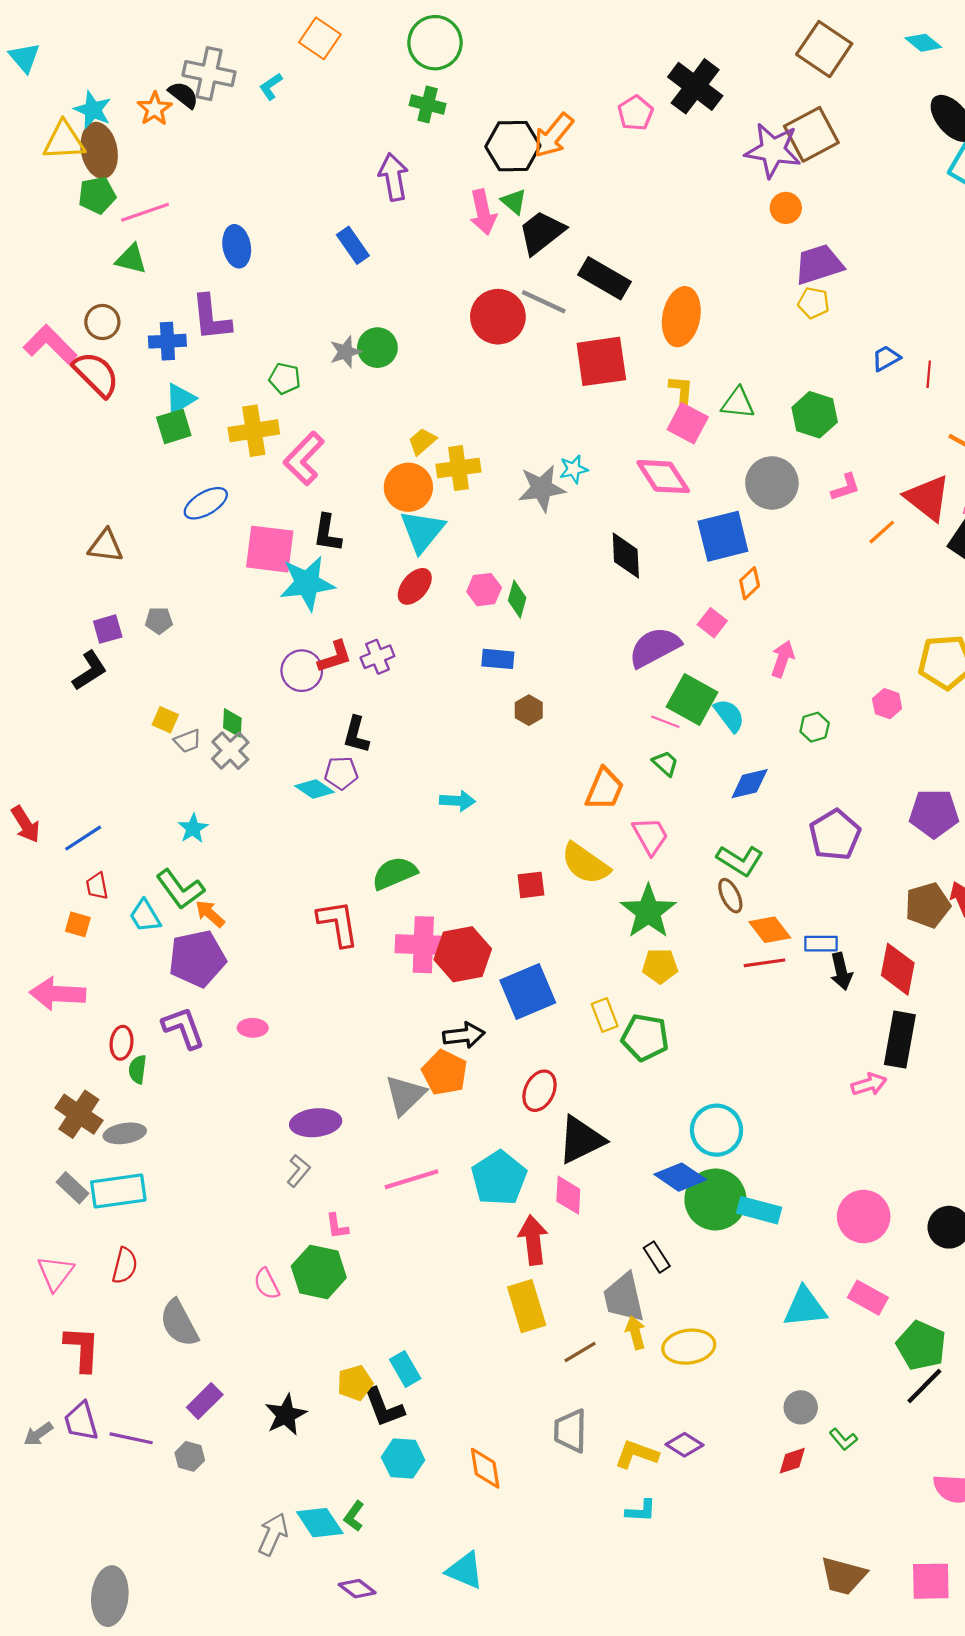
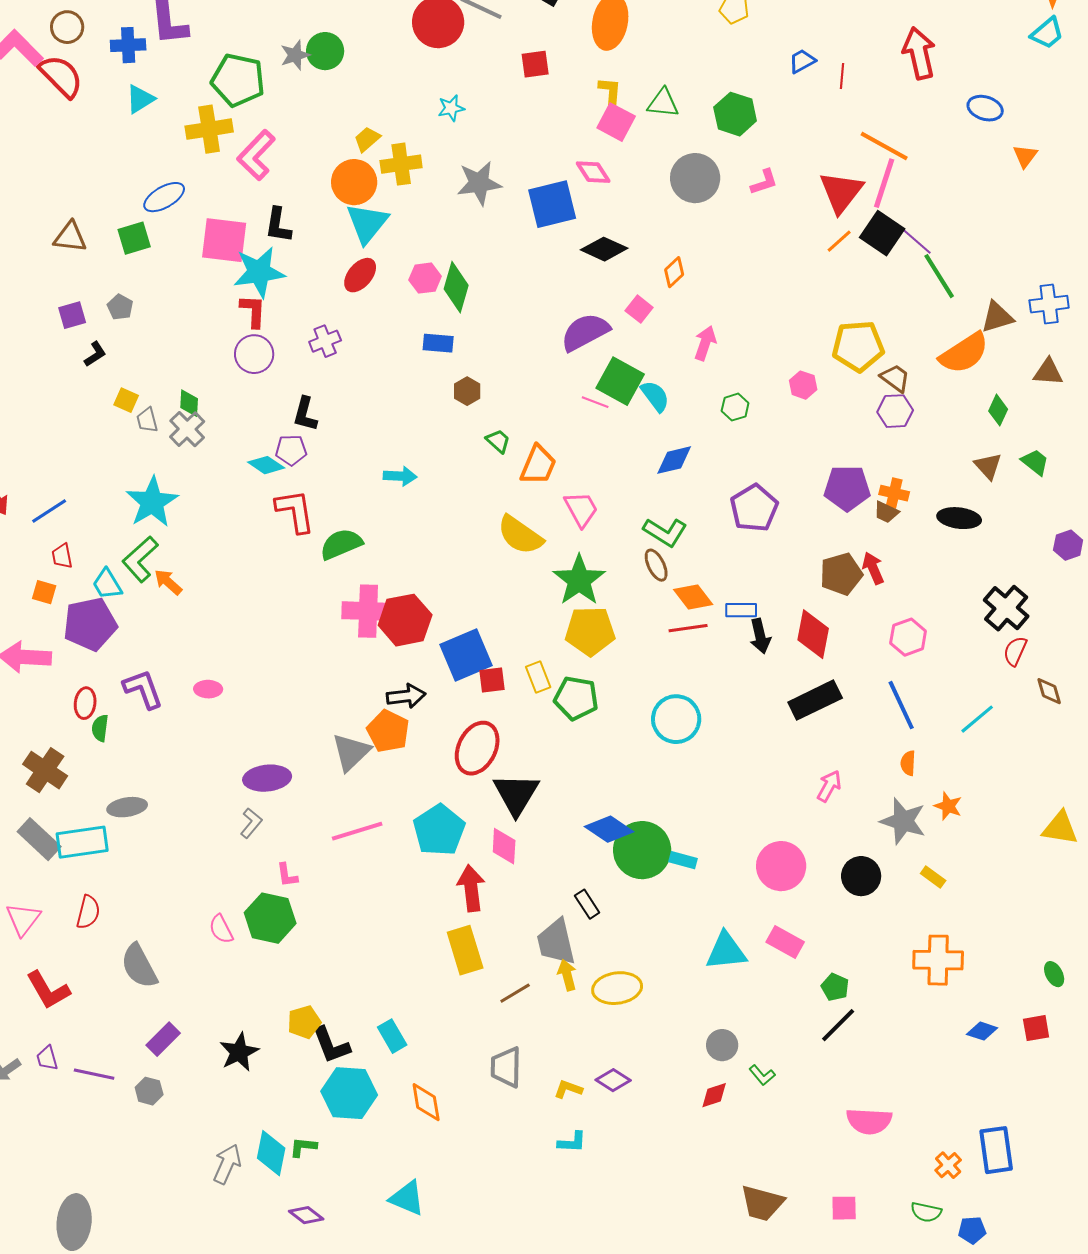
red square: (601, 361) -> (535, 64), size x0.6
green pentagon: (285, 379) -> (238, 80), size x1.8
green square: (174, 426) -> (134, 238), moved
cyan star: (574, 469) -> (451, 108), moved
pink diamond: (663, 477) -> (593, 172), size x0.7
red triangle: (928, 498) -> (841, 192), turned 30
orange line: (882, 532) -> (839, 241), moved
blue square: (723, 536) -> (552, 204), moved
black diamond: (626, 555) -> (604, 249), moved, turned -63
green diamond: (517, 599) -> (456, 287), size x1.4
gray pentagon: (159, 621) -> (120, 307), turned 30
red L-shape: (335, 657) -> (253, 311), moved, turned -69
black L-shape: (90, 671) -> (95, 354), moved, size x0.7
gray trapezoid: (188, 741) -> (147, 420), turned 96
green trapezoid: (665, 763) -> (498, 441), moved
cyan star: (193, 828) -> (152, 502), size x1.8
red square: (531, 885) -> (492, 680), moved
green L-shape: (180, 889) -> (140, 559), turned 84
red L-shape: (338, 923) -> (295, 511), moved
purple pentagon: (197, 959) -> (90, 624), moved
yellow pentagon: (660, 966) -> (590, 631), size x1.5
black rectangle: (900, 1040) -> (815, 700), turned 54
pink arrow: (869, 1084) -> (829, 786), moved, turned -44
red ellipse: (539, 1091) -> (477, 748), size x1.4
cyan circle: (716, 1130) -> (676, 719), moved
gray ellipse: (125, 1133) -> (127, 807), moved
black triangle: (581, 1140) -> (516, 794), turned -33
gray rectangle: (73, 1188) -> (39, 839), size x1.4
cyan rectangle: (759, 1210) -> (683, 860), size x0.7
green pentagon: (921, 1346) -> (835, 987), size x0.6
red L-shape: (82, 1349) -> (48, 990), turned 147
cyan rectangle: (405, 1369) -> (392, 1036), moved
purple trapezoid: (81, 1421) -> (47, 1058), size x0.7
yellow L-shape: (637, 1454) -> (568, 1089), size x0.7
cyan hexagon: (403, 1459) -> (349, 1093), size x1.4
green L-shape: (354, 1516) -> (303, 1147), turned 60
cyan diamond: (320, 1523) -> (271, 1153), turned 45
pink square: (931, 1581) -> (844, 1208), size x0.7

